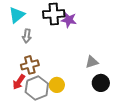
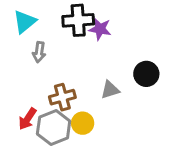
gray triangle: (92, 62) -> (110, 90), moved
brown cross: (30, 65) -> (62, 97), moved
black circle: (101, 83) -> (146, 74), moved

